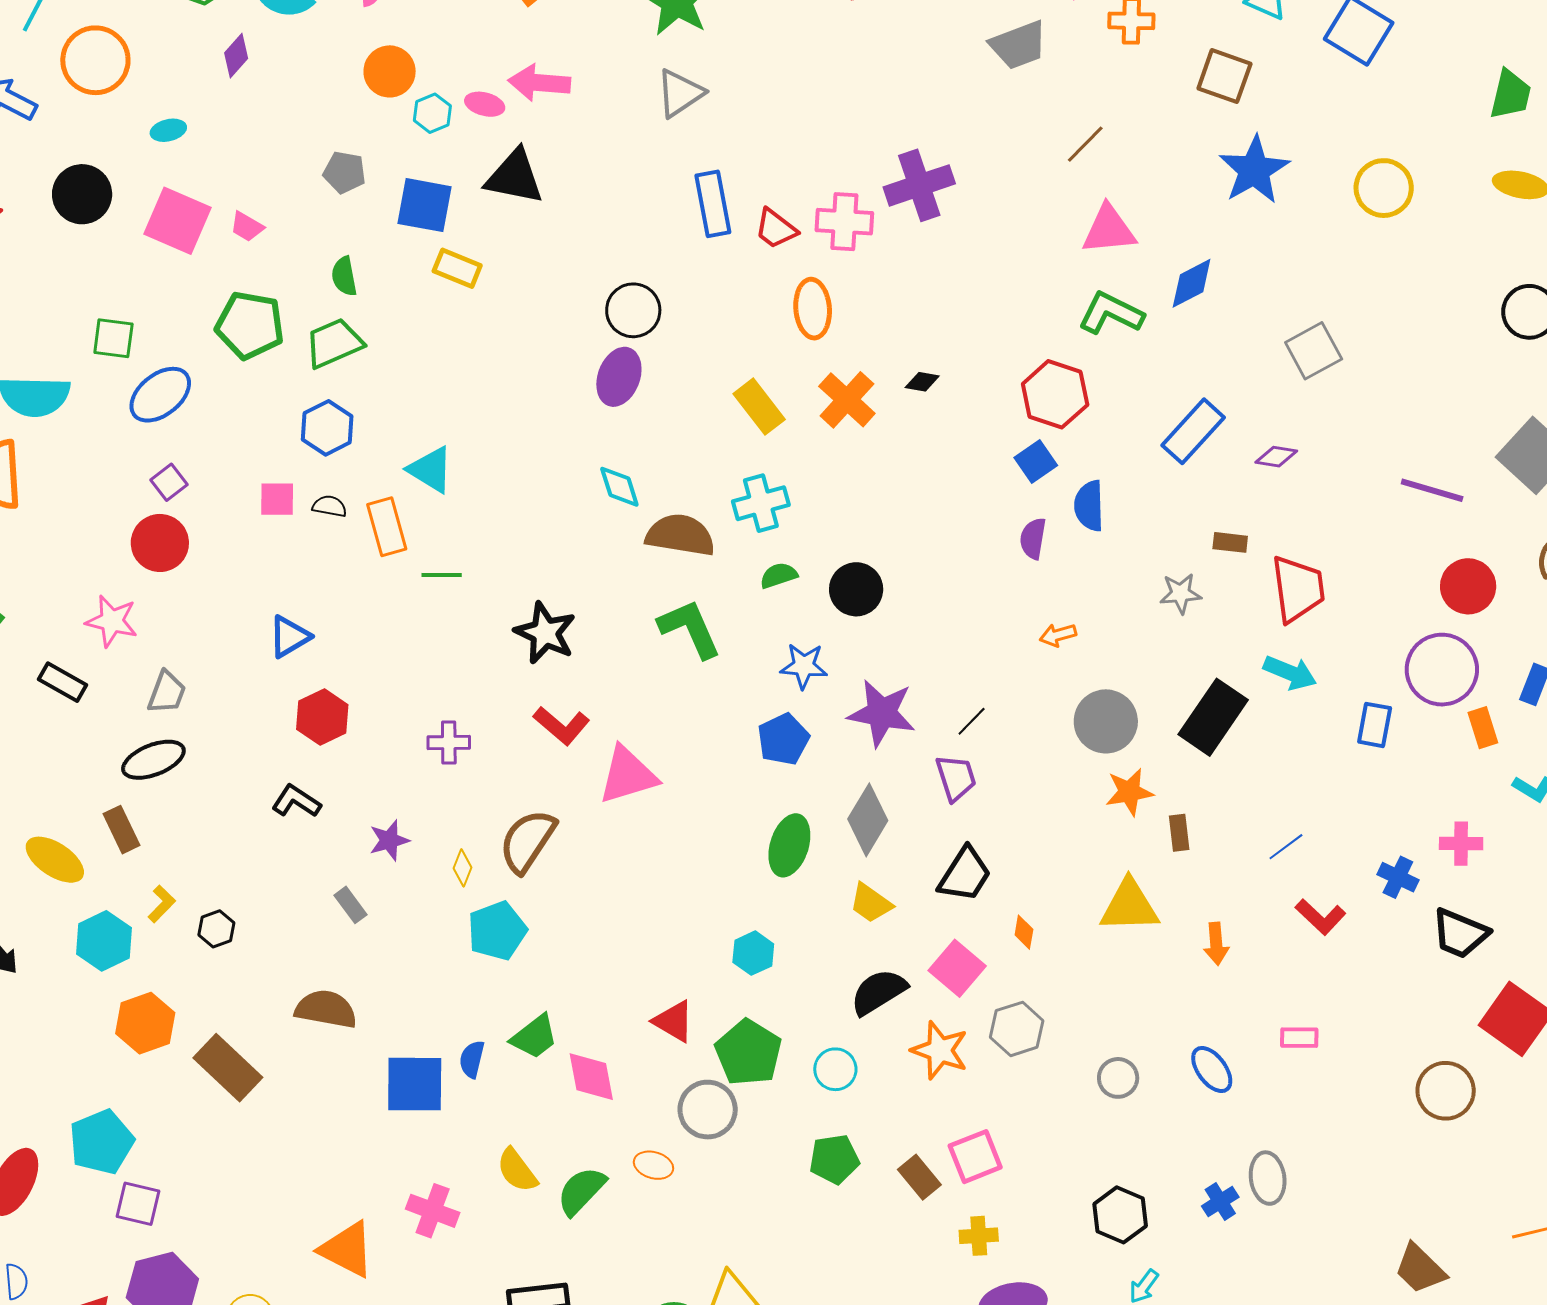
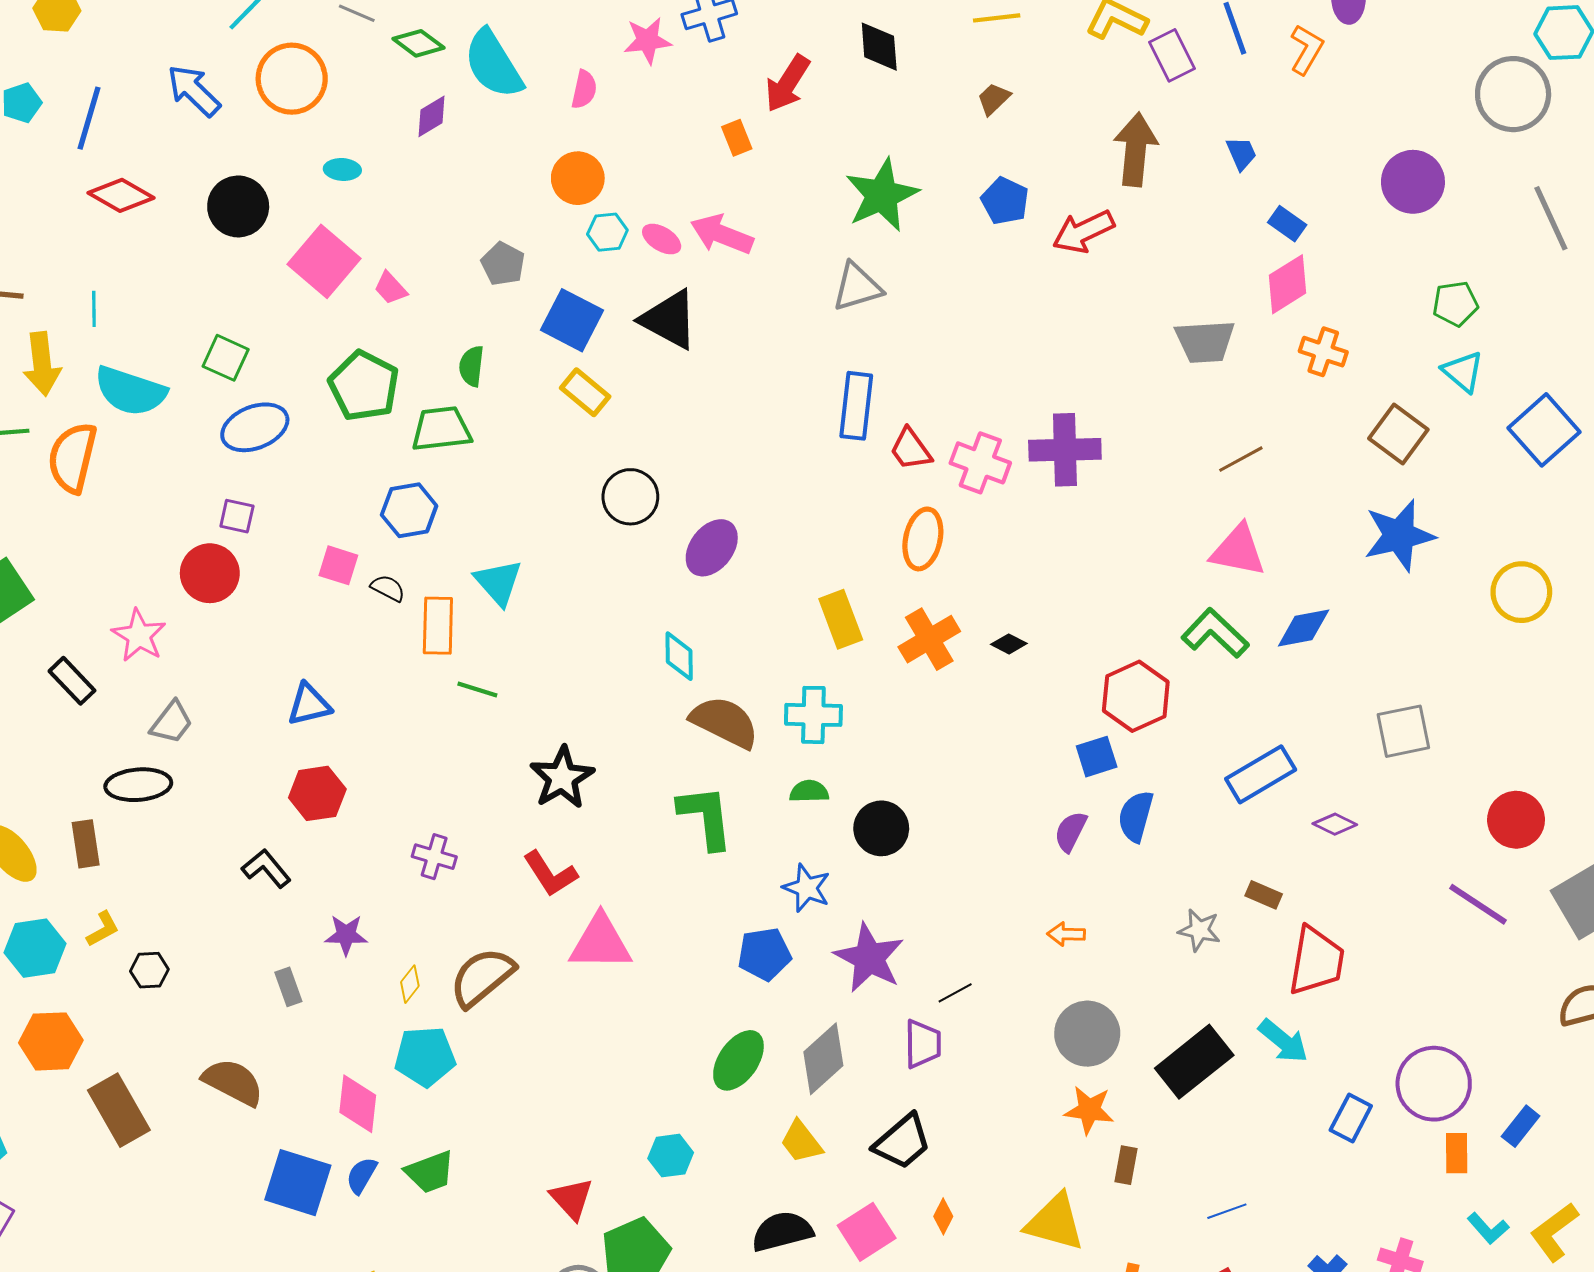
black circle: (633, 310) -> (630, 497), moved
purple square: (169, 482) -> (237, 516), turned 33
red circle: (1468, 586) -> (1516, 820), moved
pink diamond: (591, 1077) -> (358, 1104), moved

